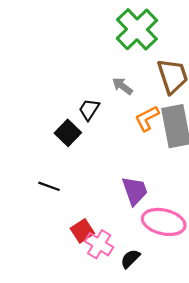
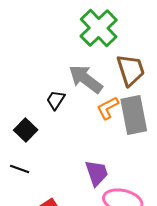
gray arrow: (122, 86) -> (86, 79), size x1.8
black square: (68, 133) -> (26, 130), moved

